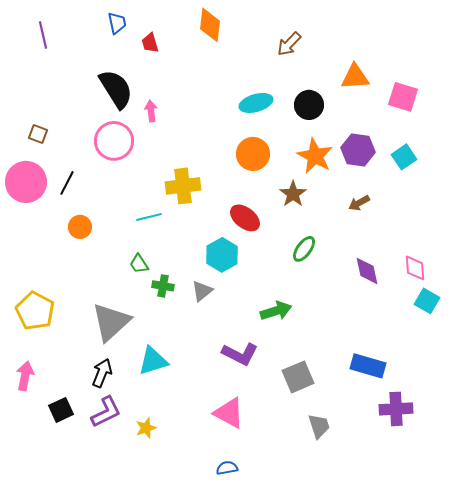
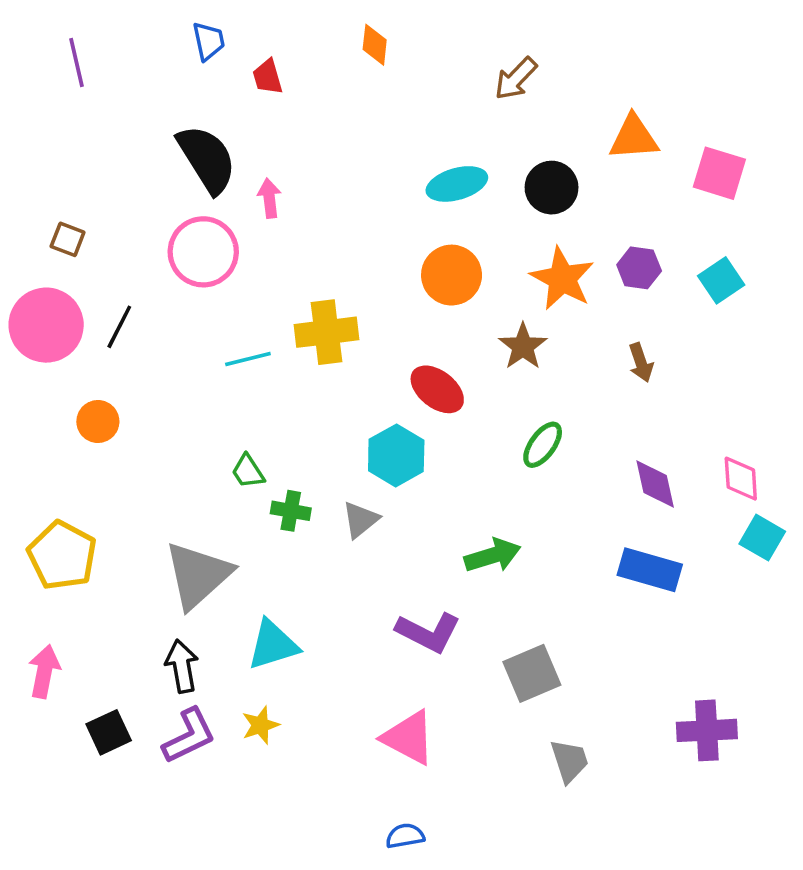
orange diamond: (210, 25) -> (375, 45), size x0.7
purple hexagon: (358, 150) -> (639, 268), size x0.7
brown arrow: (359, 203) -> (641, 363), turned -80
cyan line: (149, 217) -> (248, 359), moved
orange circle: (80, 227) -> (98, 421), moved
blue rectangle: (368, 366) -> (650, 570), moved
black arrow: (102, 373) -> (182, 666), turned -32
yellow star: (146, 428) -> (260, 725), moved

